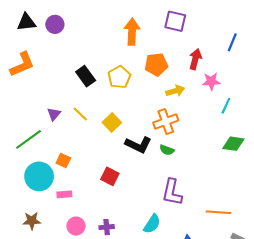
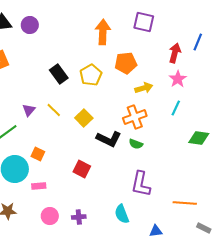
red arrow: (195, 59) -> (175, 53), moved
pink star: (211, 81) -> (178, 79), turned -30
cyan line: (226, 106) -> (176, 108), moved
cyan semicircle: (152, 224) -> (122, 214), turned 126

